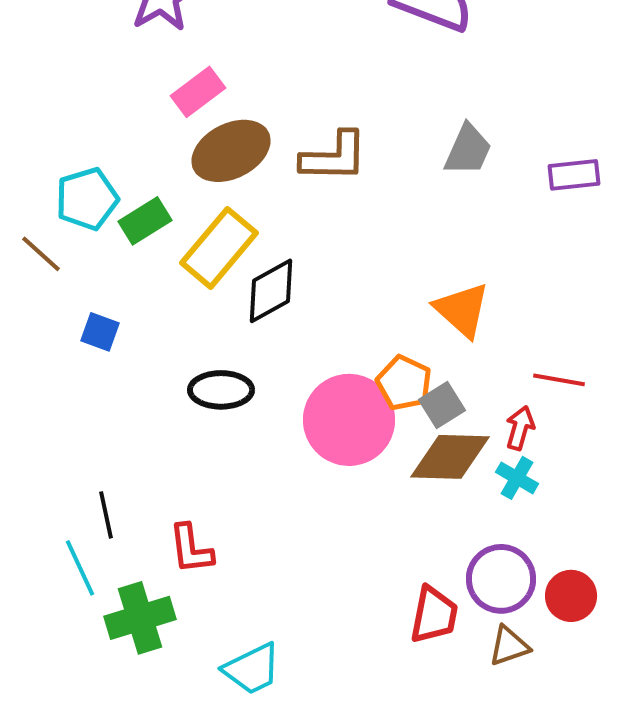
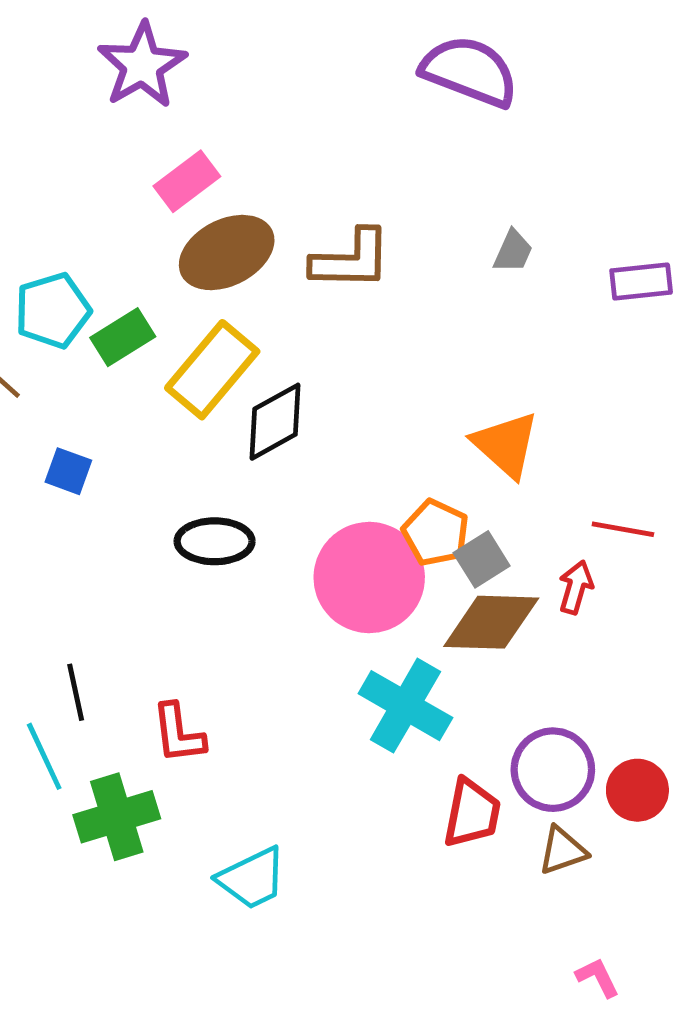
gray trapezoid: (468, 150) -> (513, 251), size x0.7
cyan cross: (517, 478) -> (405, 706), moved, size x1.8

